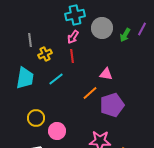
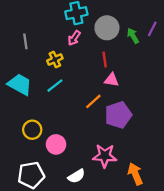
green arrow: (125, 35) -> (133, 36), turned 120
yellow cross: (45, 54) -> (55, 60), moved
red line: (72, 56) -> (105, 60), moved
cyan trapezoid: (25, 78) -> (20, 84), turned -70

